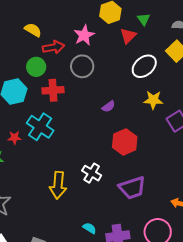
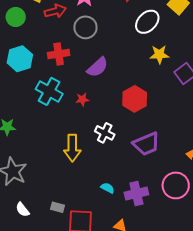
green circle: (36, 67) -> (16, 17), moved
purple semicircle: (109, 106) -> (98, 67), moved, size x1.6
red star: (14, 138) -> (82, 99), moved

